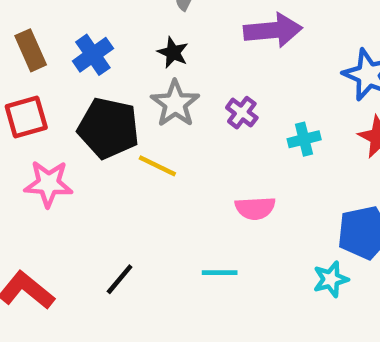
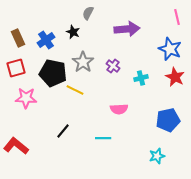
black star: (173, 53) -> (73, 32), moved
black line: (120, 279) -> (63, 131), moved
cyan star: (331, 279) -> (157, 156), moved

